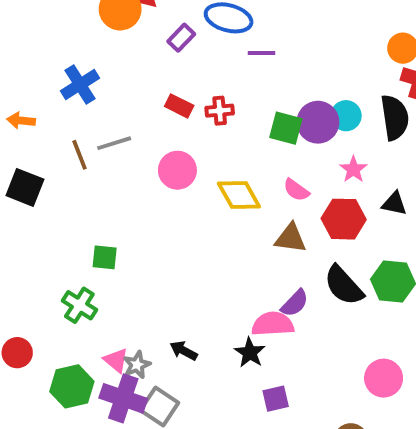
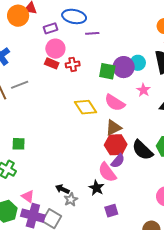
purple rectangle: (181, 38) -> (50, 28), turned 32
pink circle: (177, 170) -> (55, 49), moved
pink semicircle: (296, 190) -> (115, 103), size x1.5
red hexagon: (344, 219) -> (116, 145), moved
brown triangle: (291, 238) -> (114, 128), turned -30
pink semicircle: (273, 324) -> (107, 172), turned -120
gray star: (137, 365) -> (71, 200), moved

